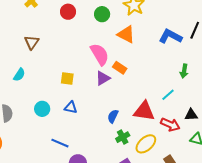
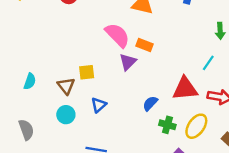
brown triangle: (32, 42) -> (66, 86), moved
blue triangle: (71, 107) -> (99, 105), turned -40
blue semicircle: (113, 116) -> (150, 103), turned 32
green cross: (123, 137) -> (167, 125), turned -32

